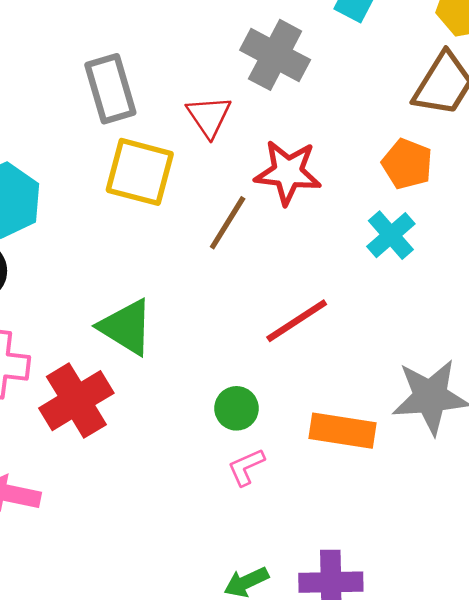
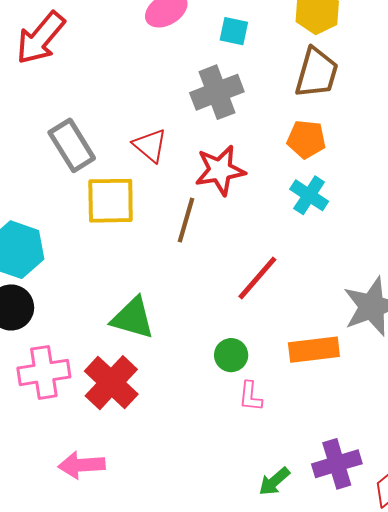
gray cross: (275, 55) -> (217, 92), moved, turned -33
pink L-shape: (246, 467) -> (250, 396), turned -44

